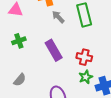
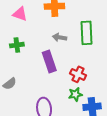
gray arrow: (58, 17) -> (60, 37), moved, turned -48

